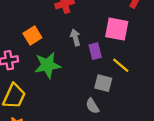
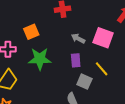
gray arrow: (75, 37) -> (78, 38), moved, turned -56
purple rectangle: (95, 51) -> (76, 60), moved

